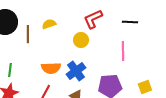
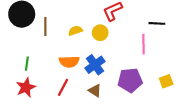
black line: (130, 22) -> (157, 23), moved
yellow semicircle: (49, 24) -> (75, 31), moved

